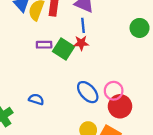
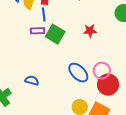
blue line: (83, 25) -> (44, 14), moved
red star: (81, 43) -> (90, 31), moved

